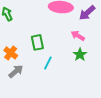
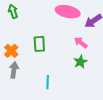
cyan line: (48, 63) -> (48, 82), moved, turned -32
gray arrow: (16, 71) -> (14, 70), turned -49

